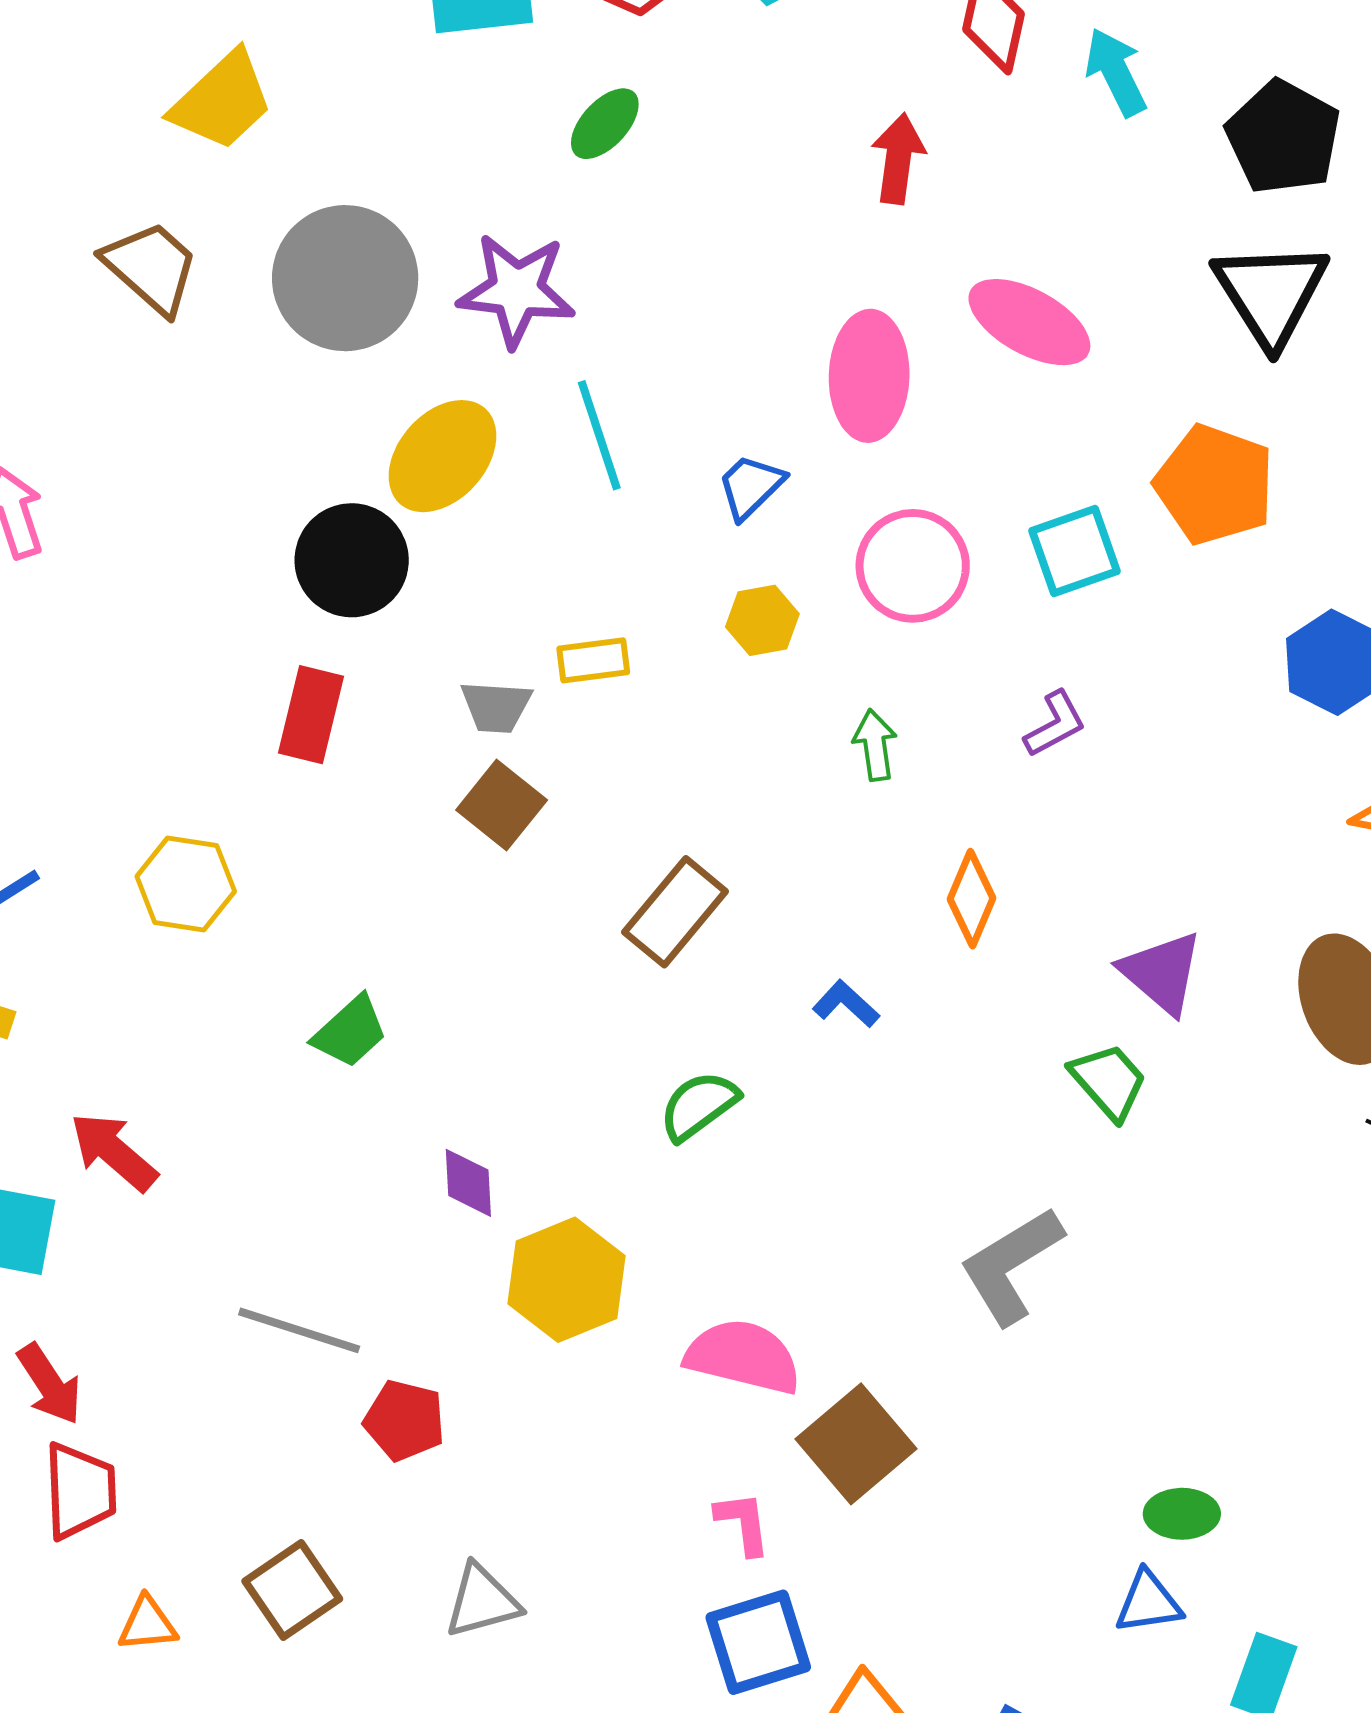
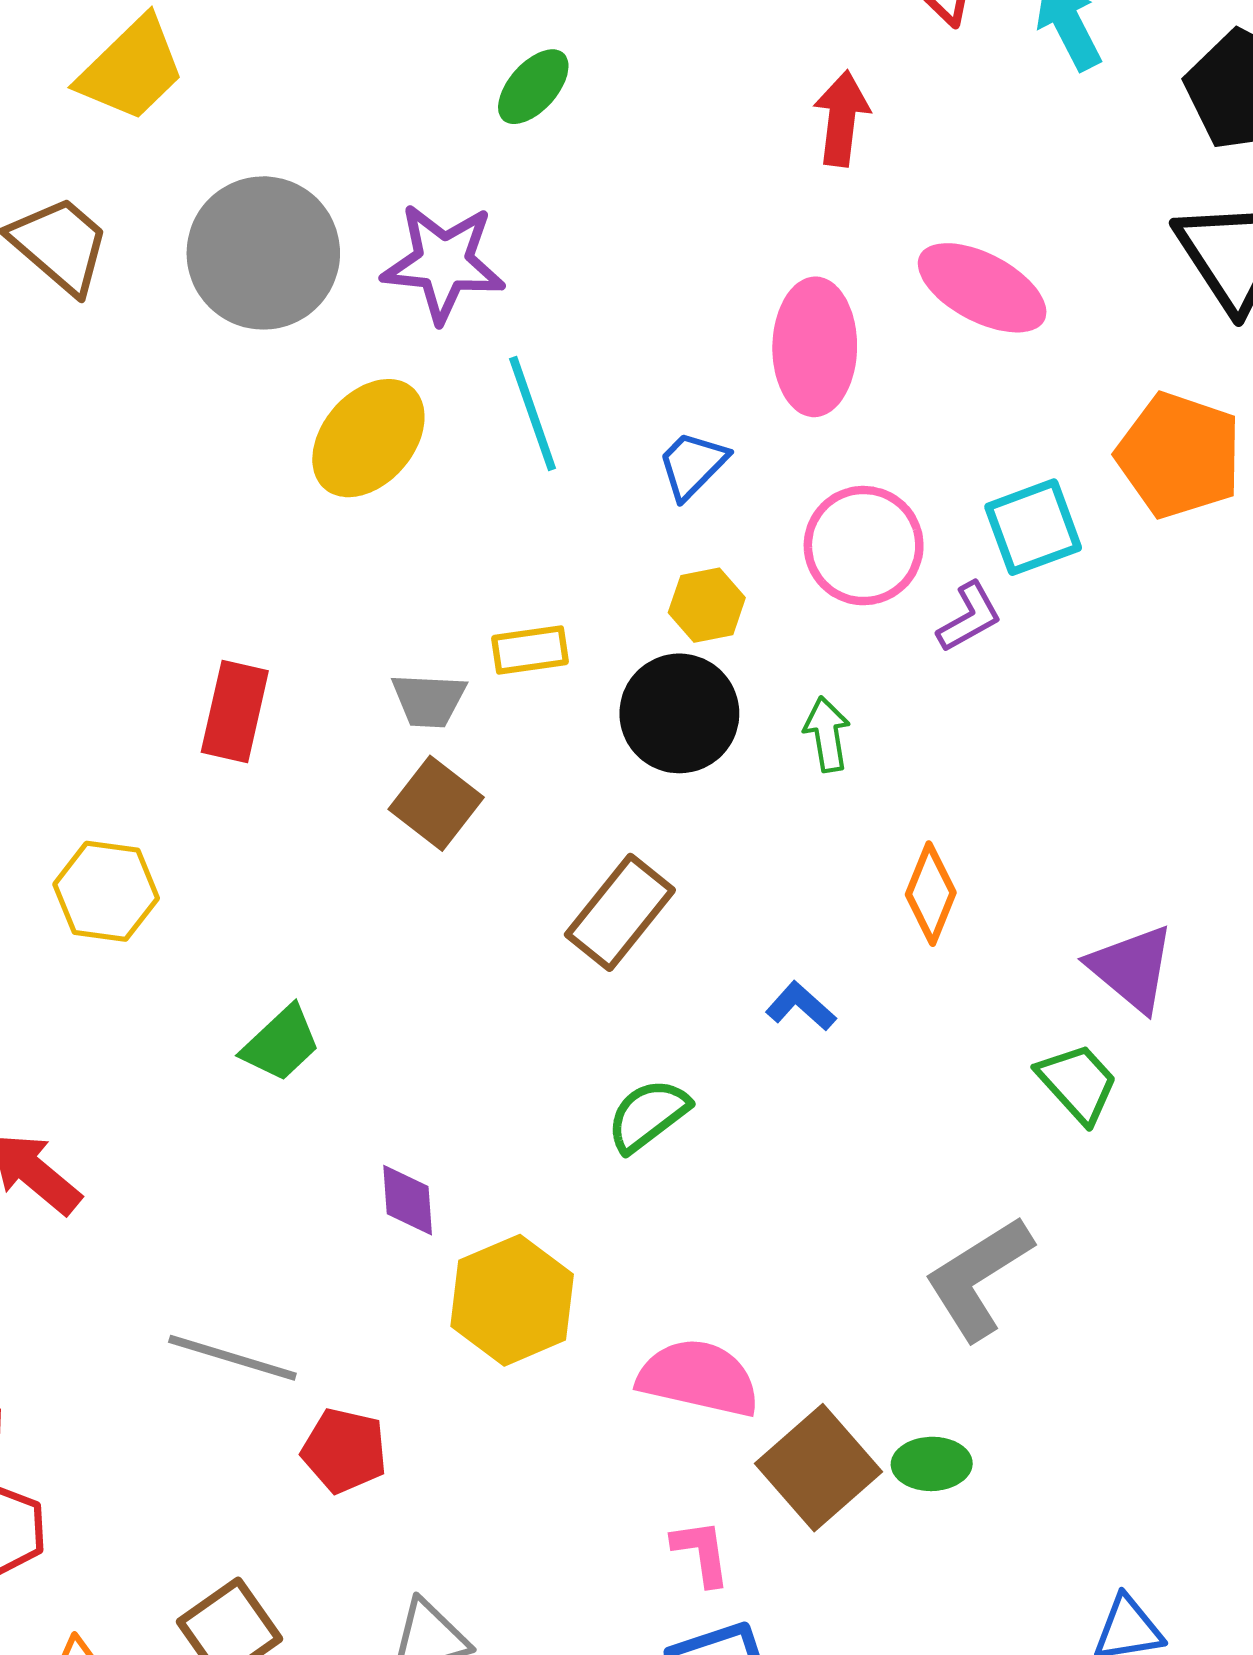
black circle: (352, 560) -> (679, 713), moved
purple L-shape: (1055, 724) -> (969, 617), moved
green ellipse: (1182, 1514) -> (932, 1464), moved

